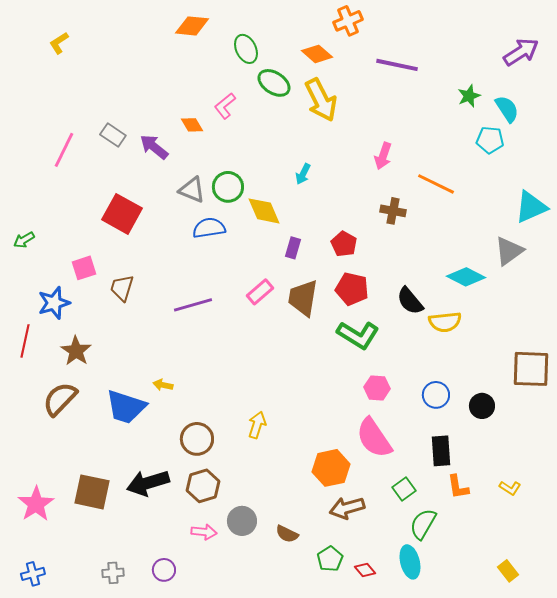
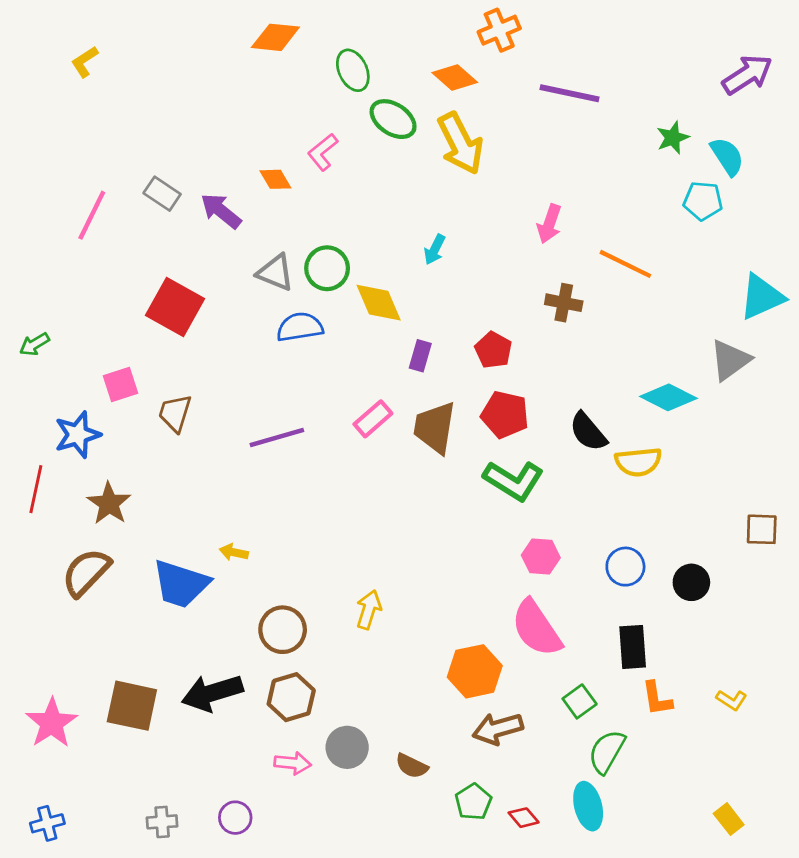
brown square: (531, 369) -> (762, 529), size x0.6

